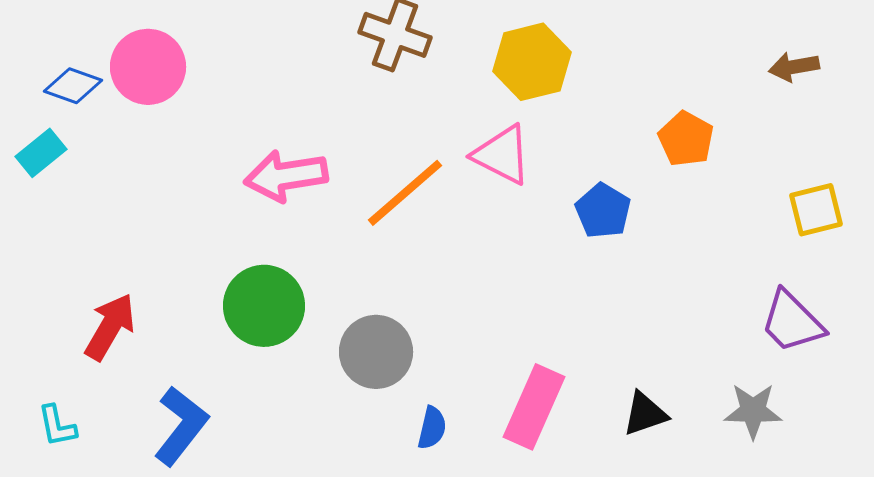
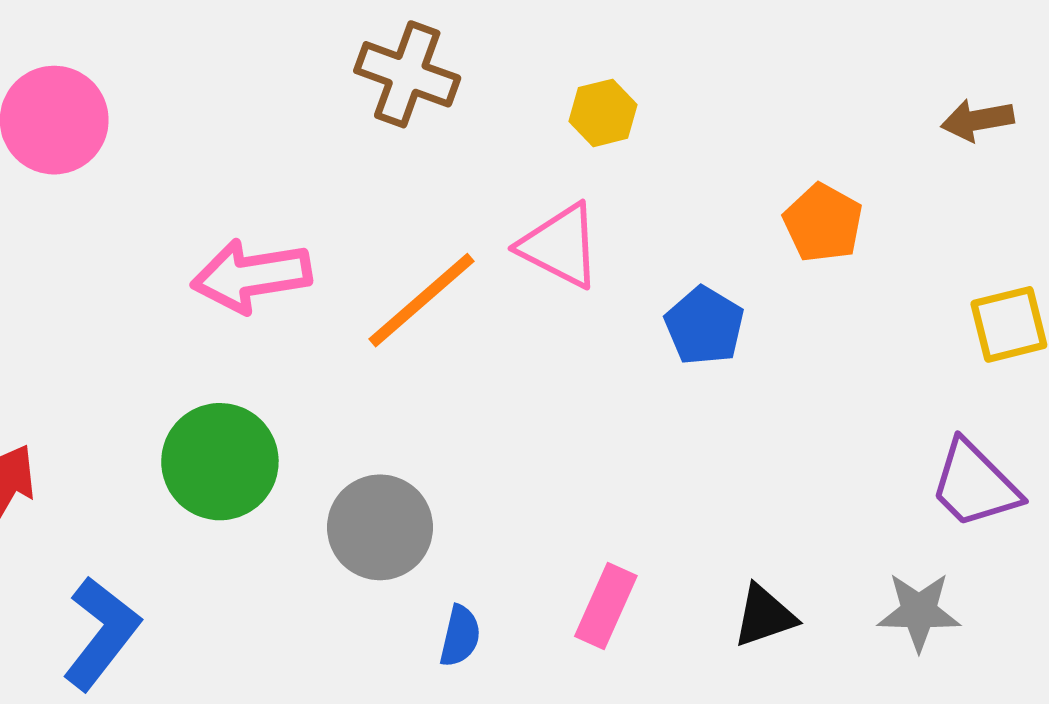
yellow hexagon: (532, 62) -> (603, 113), size x0.6
pink rectangle: (534, 407) -> (606, 606), size x0.7

